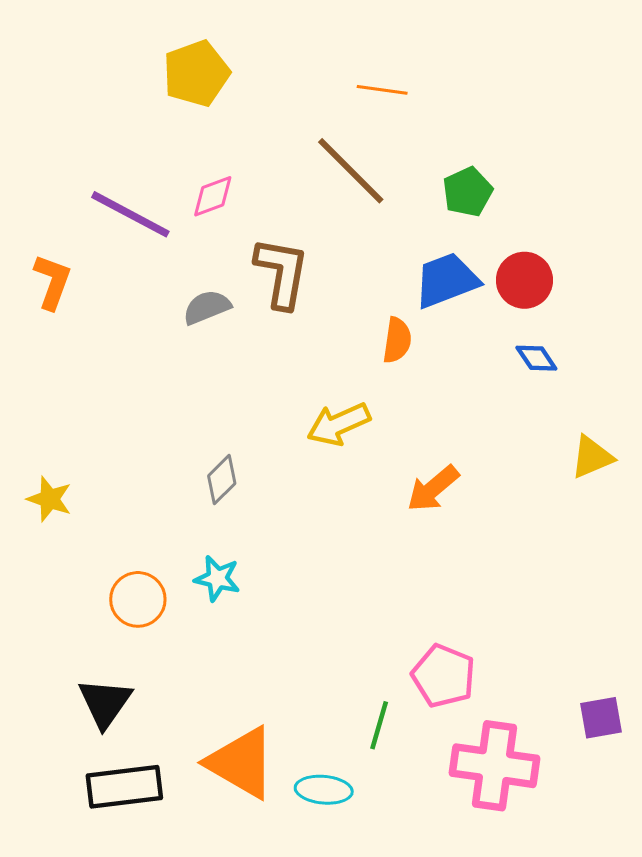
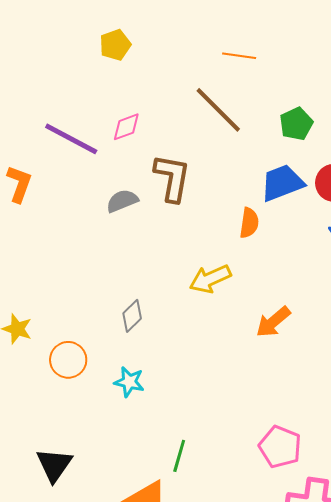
yellow pentagon: (196, 73) -> (115, 45), size x0.7
orange circle: (138, 599) -> (68, 360), moved
green line: (379, 725) -> (179, 456), moved

